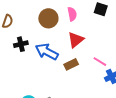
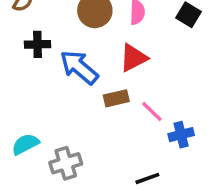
pink line: (100, 62) -> (152, 111), moved

